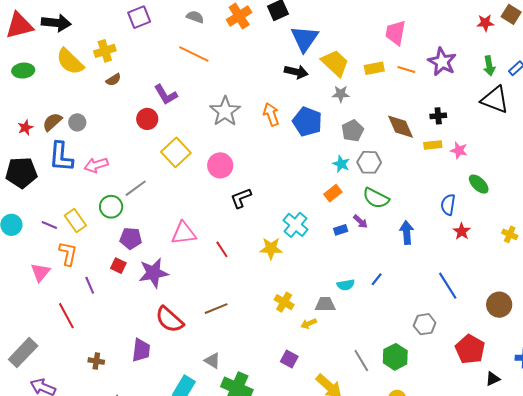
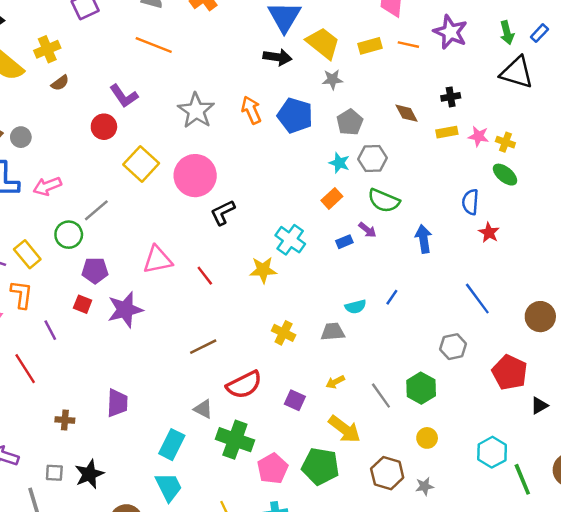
brown diamond: (400, 127) -> (407, 113), size x0.7
pink circle: (220, 165) -> (195, 176), size x1.4
yellow cross: (510, 234) -> (505, 142), moved
red semicircle: (169, 320) -> (244, 385), moved, turned -64
yellow arrow: (309, 324) -> (335, 382), moved

